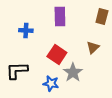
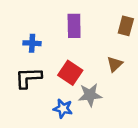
black L-shape: (17, 70) -> (28, 78), moved
gray star: (73, 72) -> (90, 95), turned 30

